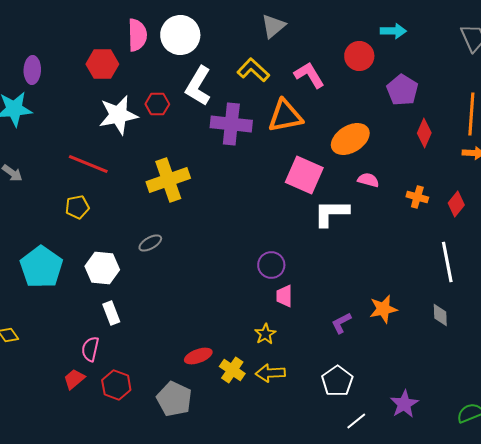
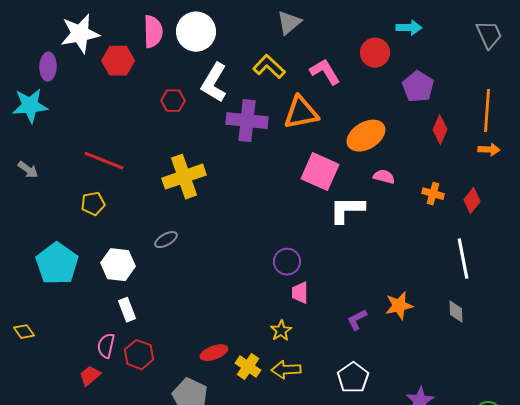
white star: (118, 115) -> (80, 34), moved
red hexagon: (116, 385) -> (139, 355), moved

